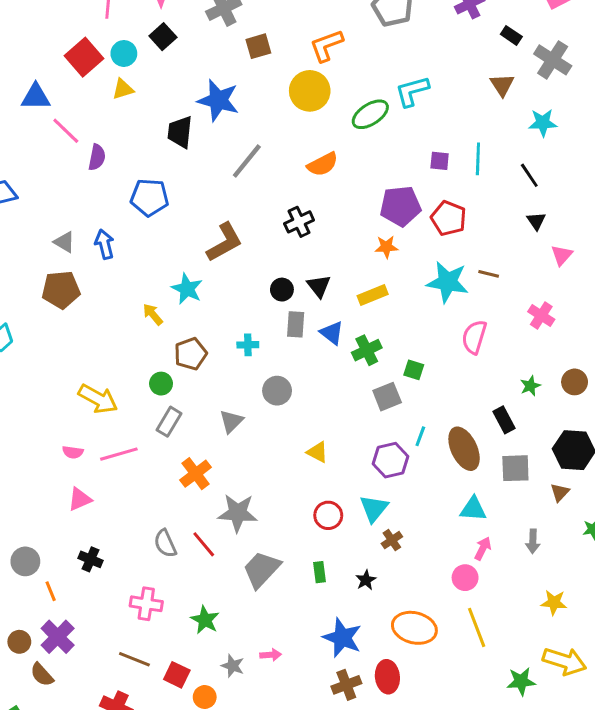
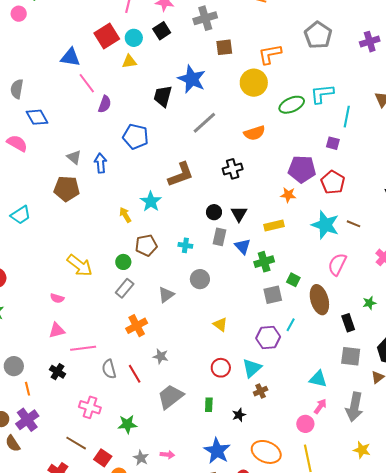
cyan line: (478, 159) -> (347, 117), moved
brown ellipse: (464, 449) -> (319, 300), moved
pink line: (119, 454) -> (83, 348), moved
gray star: (238, 513) -> (161, 356), size x0.6
gray arrow: (533, 541) -> (354, 407), size x1.8
green star: (205, 620) -> (127, 424), turned 30

